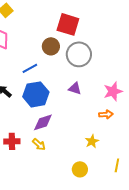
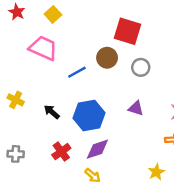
gray circle: (79, 54) -> (141, 67), size x0.6
blue line: (30, 68) -> (77, 72), moved
red cross: (12, 141) -> (61, 152), moved, turned -35

